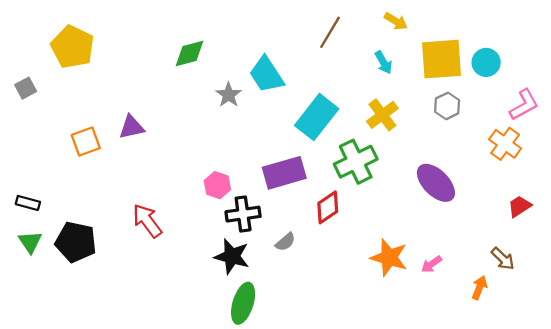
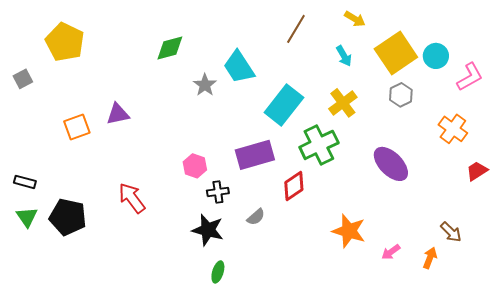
yellow square: (441, 59) -> (396, 53), turned -30
pink L-shape: (524, 105) -> (470, 77), moved
red trapezoid: (520, 206) -> (477, 171), moved
black cross: (243, 214) -> (218, 192), size x0.7
pink arrow: (431, 264) -> (391, 252), moved
green ellipse: (243, 303) -> (218, 272), size x0.6

